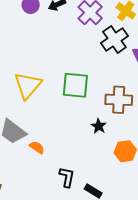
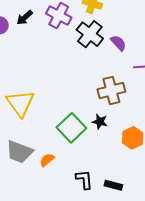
green square: (75, 85) -> (71, 128), moved, turned -32
orange semicircle: (37, 147) -> (47, 160), turned -56

